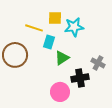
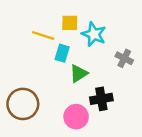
cyan star: (74, 27) -> (94, 34), turned 30
brown circle: (15, 55) -> (23, 104), moved
gray cross: (98, 63) -> (124, 58), moved

